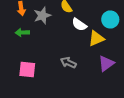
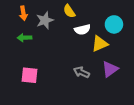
white semicircle: (79, 24) -> (82, 30), turned -49
gray arrow: (68, 62) -> (81, 72), moved

